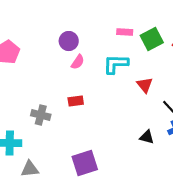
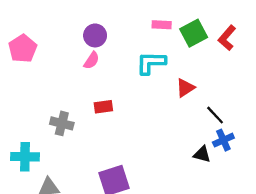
pink semicircle: (78, 62) -> (91, 60), moved
red triangle: (145, 85) -> (185, 88), turned 36
black triangle: (147, 137) -> (202, 154), moved

